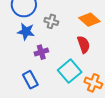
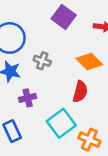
red semicircle: (84, 44) -> (80, 92), turned 30

